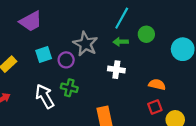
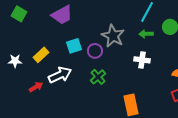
green cross: (69, 88) -> (98, 77), turned 35
white arrow: (45, 96) -> (60, 75), moved, turned 95

